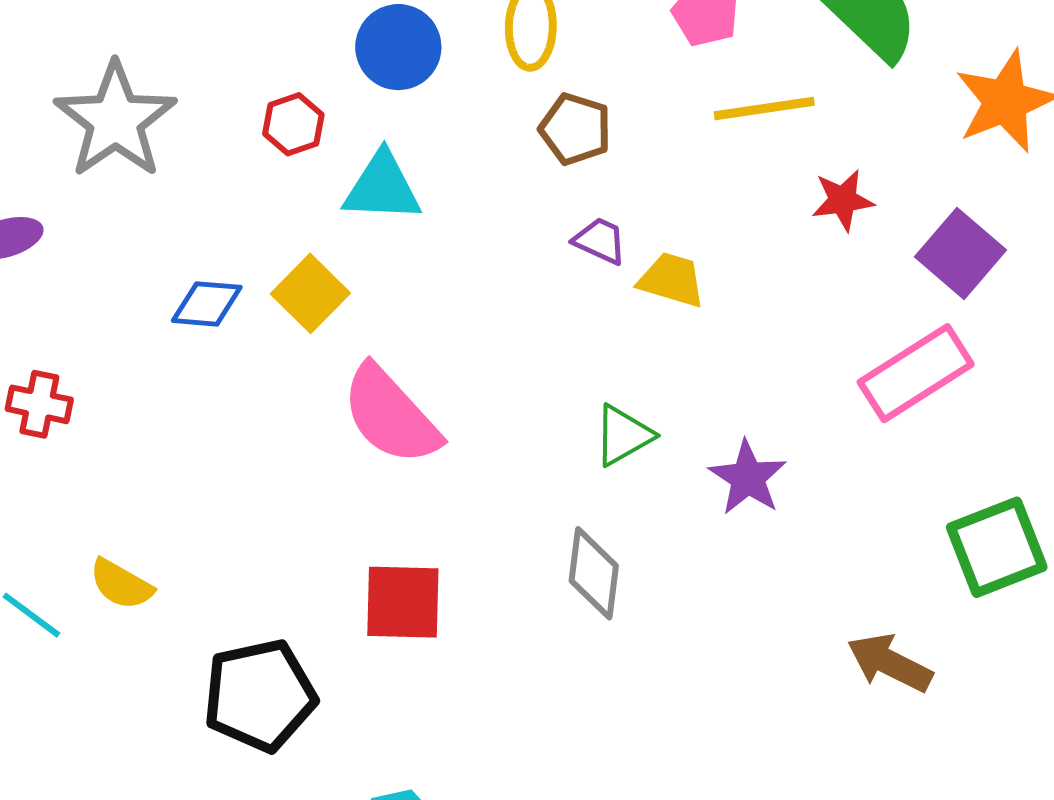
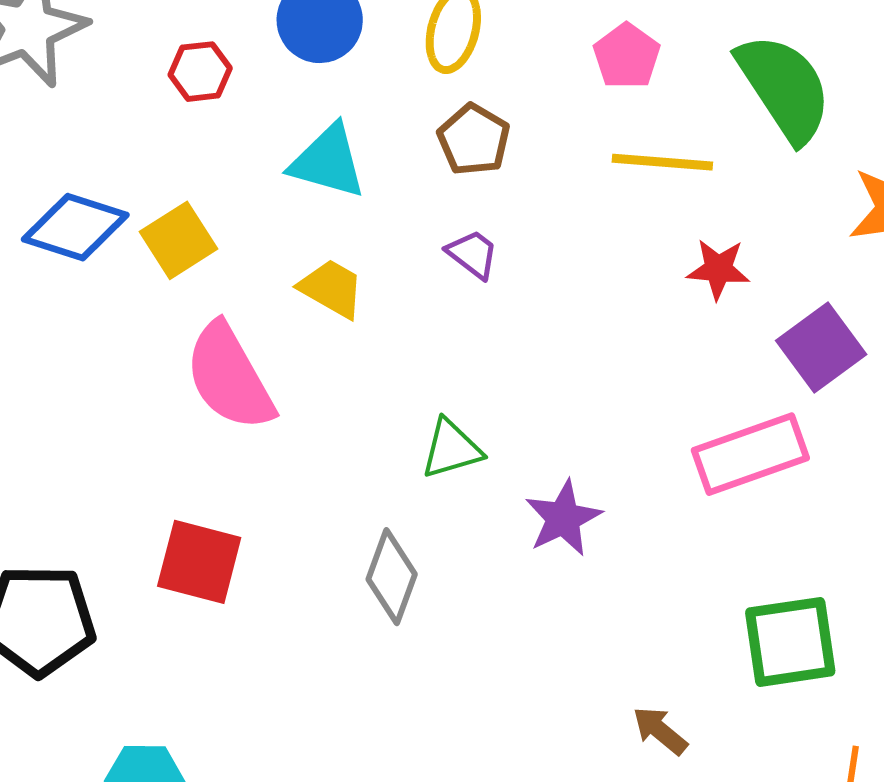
cyan triangle: (382, 187) -> (328, 161), moved
yellow trapezoid: (672, 280) -> (332, 288), moved
blue diamond: (207, 304) -> (75, 227), size x1.4
brown arrow: (890, 663) -> (660, 731), size x0.7

